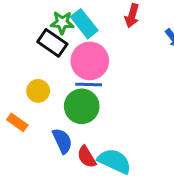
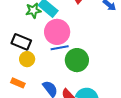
black rectangle: (52, 43) -> (21, 42), moved
green circle: (82, 106) -> (77, 60), moved

